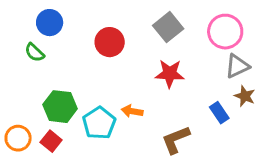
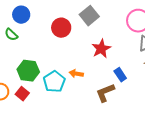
gray square: (168, 27) -> (89, 16), moved
red star: (170, 74) -> (101, 49), turned -30
blue rectangle: (219, 113) -> (120, 75), moved

